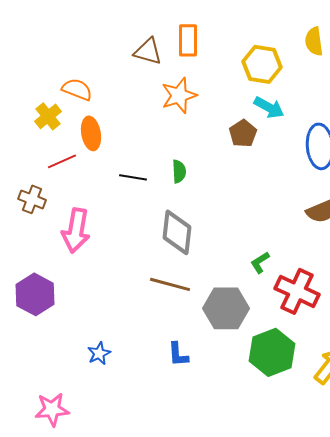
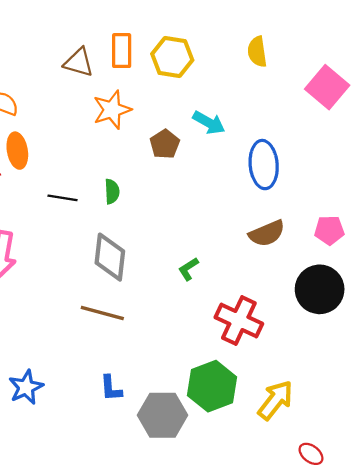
yellow hexagon: (262, 64) -> (172, 57), moved
brown pentagon: (243, 133) -> (165, 144), moved
green L-shape: (260, 262) -> (188, 269), moved
gray hexagon: (226, 308) -> (163, 415), moved
blue star: (99, 353) -> (26, 387), size x1.4

